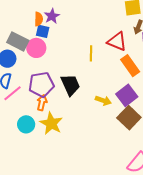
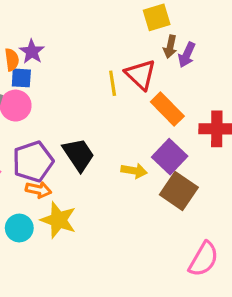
red triangle: (117, 41) -> (141, 75), turned 30
yellow line: (91, 53) -> (113, 83), moved
orange arrow: (42, 103) -> (38, 190), turned 98

